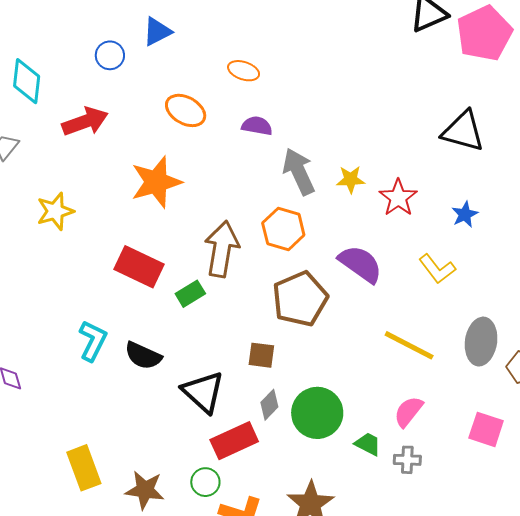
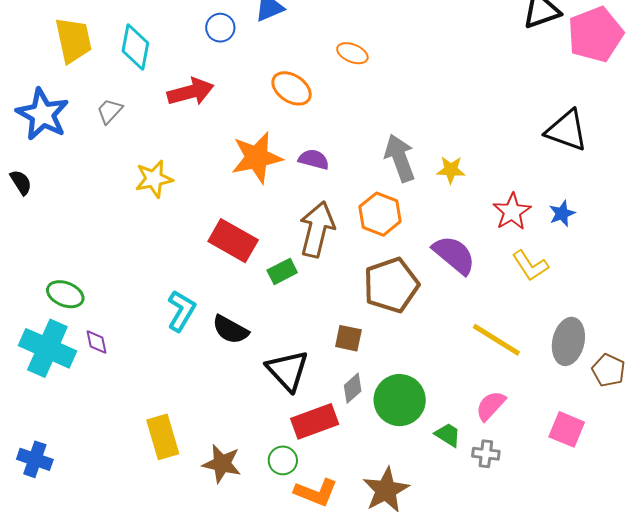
purple semicircle: (257, 126) -> (314, 159), moved
red star: (398, 198) -> (512, 212), moved

